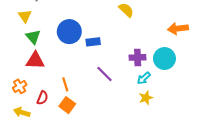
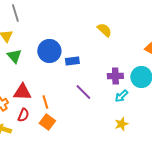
red triangle: (35, 61) -> (22, 92), moved
yellow star: (146, 98) -> (121, 124), moved

